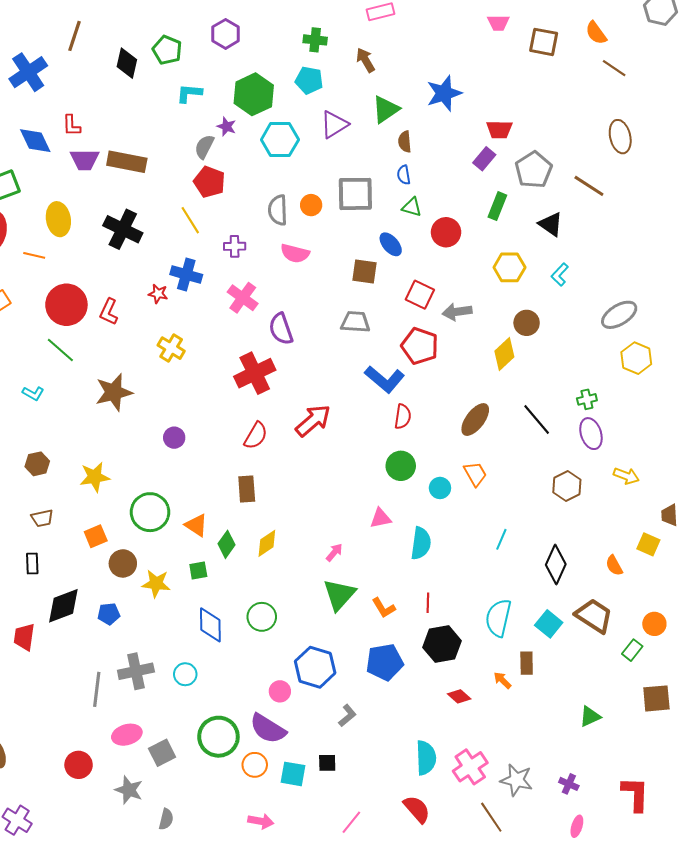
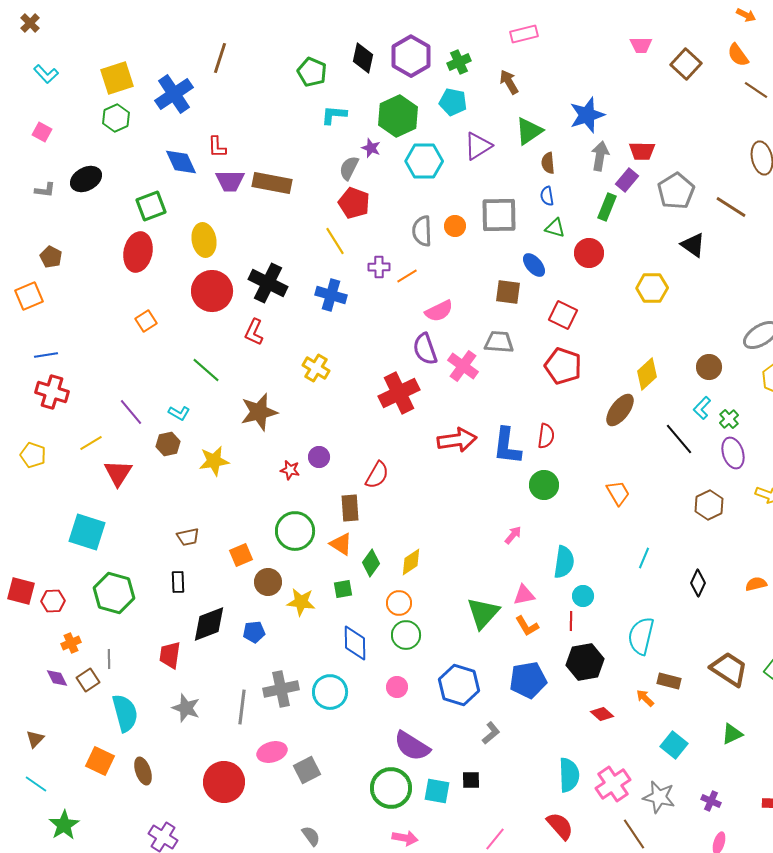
purple hexagon: (226, 34) -> (411, 56), moved, size x1.4
green cross: (315, 40) -> (459, 62), turned -30
brown square: (544, 42) -> (686, 64), turned 32
black diamond: (127, 63) -> (363, 58), moved
green rectangle: (497, 206) -> (607, 207), moved
black cross: (123, 229) -> (268, 283), moved
pink semicircle: (295, 253) -> (439, 311), moved, turned -40
orange line: (34, 255) -> (407, 276), moved, turned -45
cyan L-shape: (560, 275) -> (702, 408), moved
red star: (158, 294) -> (290, 470), moved
pink cross: (243, 298) -> (463, 366), moved
red circle: (66, 305) -> (212, 291), moved
gray arrow: (457, 312) -> (600, 156), moved, turned 108
brown circle: (527, 323) -> (709, 367), moved
blue L-shape: (385, 379) -> (507, 446), moved, turned 57
green cross: (587, 399) -> (729, 419), turned -30
brown ellipse: (475, 420) -> (620, 410), moved
red arrow: (313, 421) -> (457, 440), turned 33
red semicircle: (256, 436) -> (377, 475), moved
brown hexagon: (37, 464) -> (168, 444), moved
yellow star: (95, 477) -> (214, 461), moved
cyan circle: (440, 488) -> (583, 596), moved
brown rectangle: (247, 489) -> (350, 508), moved
pink triangle: (381, 518) -> (524, 595), moved
pink arrow: (334, 552) -> (513, 535), moved
black diamond: (556, 564) -> (698, 583), size x0.7
orange semicircle: (614, 565) -> (756, 584), turned 105
brown trapezoid: (594, 616) -> (729, 669), moved
cyan square: (549, 624) -> (674, 745), moved
brown rectangle: (527, 663) -> (669, 681), turned -75
cyan circle: (185, 674) -> (330, 692), size x1.5
pink circle: (280, 691) -> (397, 687), moved
green circle: (218, 737) -> (391, 788), moved
red circle: (79, 765) -> (224, 782), size x1.5
orange circle: (255, 765) -> (399, 603), moved
gray star: (129, 790) -> (186, 708), moved
gray semicircle: (166, 819) -> (311, 836), turned -50

